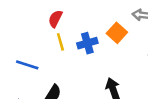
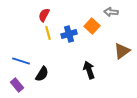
blue line: (27, 65) -> (21, 61), moved

